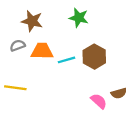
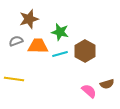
green star: (79, 18) -> (60, 32), moved
brown star: (32, 21) -> (29, 19), turned -30

